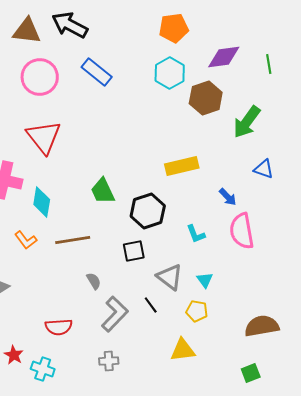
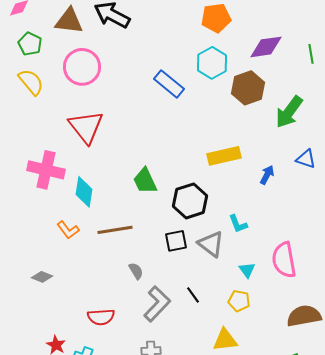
blue rectangle: (97, 72) -> (169, 84), moved
blue arrow: (228, 197) -> (267, 175), moved, turned -108
pink semicircle: (242, 231) -> (284, 260), moved
gray triangle: (170, 277) -> (211, 244), moved

